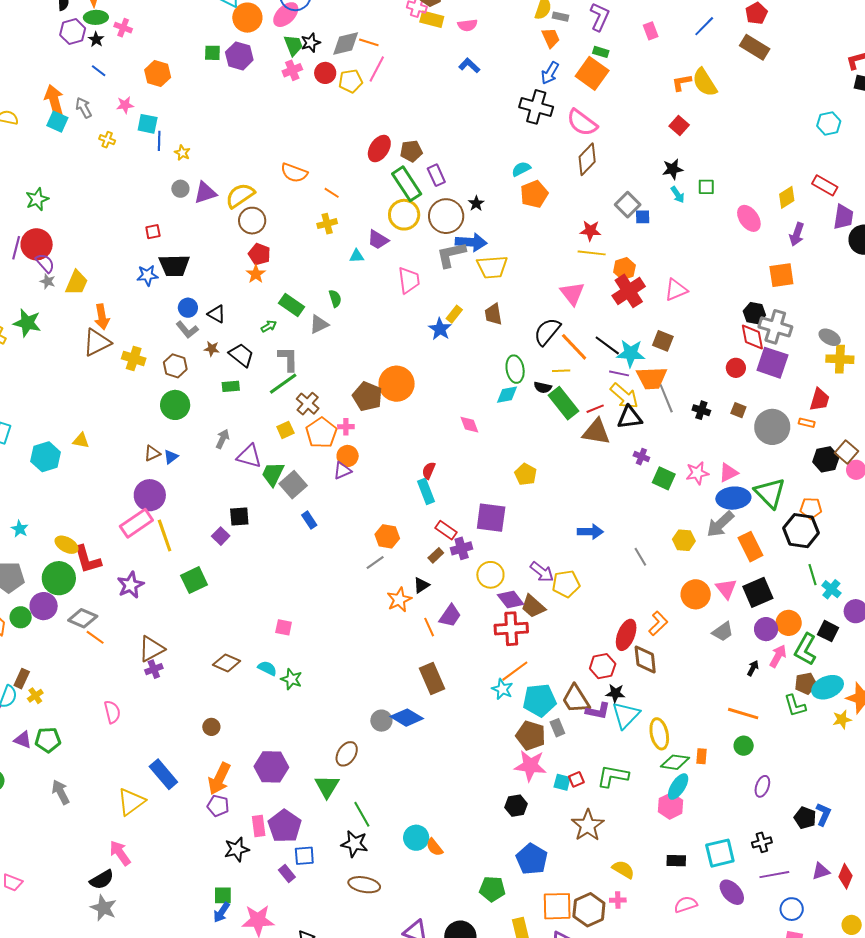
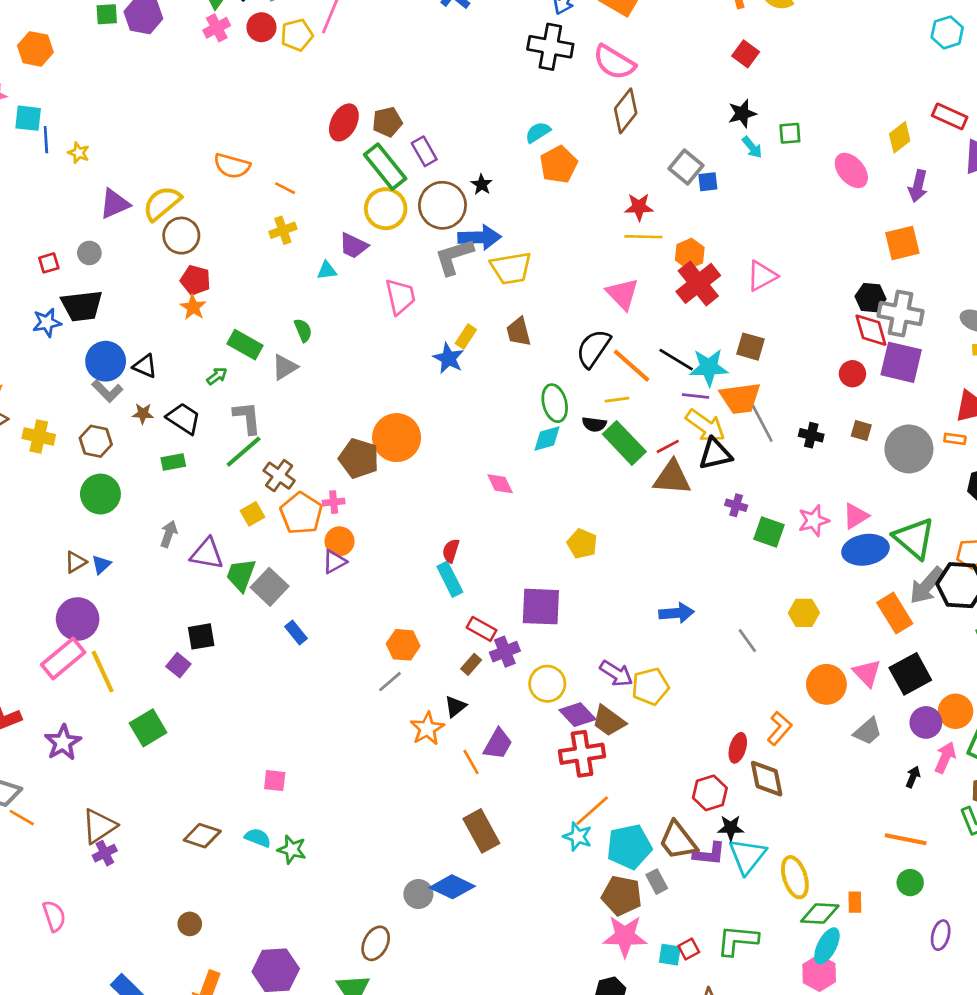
gray circle: (180, 189) -> (89, 253), moved
blue circle: (188, 308) -> (106, 361), size x1.5
gray arrow: (720, 524) -> (927, 586), moved
red ellipse: (626, 635) -> (738, 748), size x0.7

